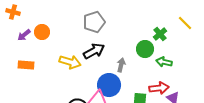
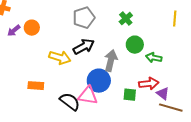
yellow line: (185, 23) -> (175, 19), turned 49
green cross: (160, 34) -> (126, 19), moved
orange rectangle: (26, 65) -> (36, 86), moved
gray arrow: (121, 65) -> (111, 61), size x1.5

